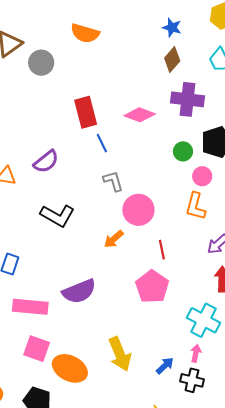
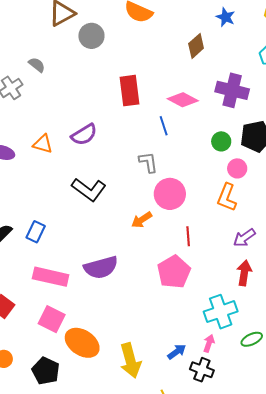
brown diamond: (172, 60) -> (196, 46), moved
blue line: (102, 143) -> (164, 126), moved
cyan cross: (203, 320) -> (221, 312), turned 36
yellow arrow: (120, 354) -> (130, 360), moved

